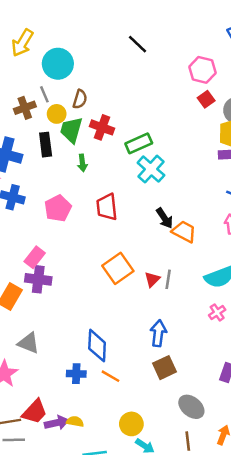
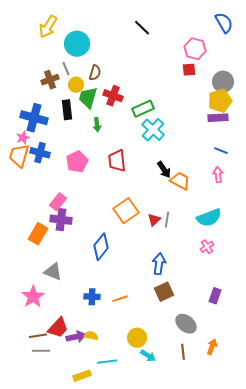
red square: (206, 99) -> (189, 70), moved, turned 32
blue diamond: (97, 346) -> (101, 247), moved, turned 36
orange line: (111, 376) -> (120, 299), turned -49

